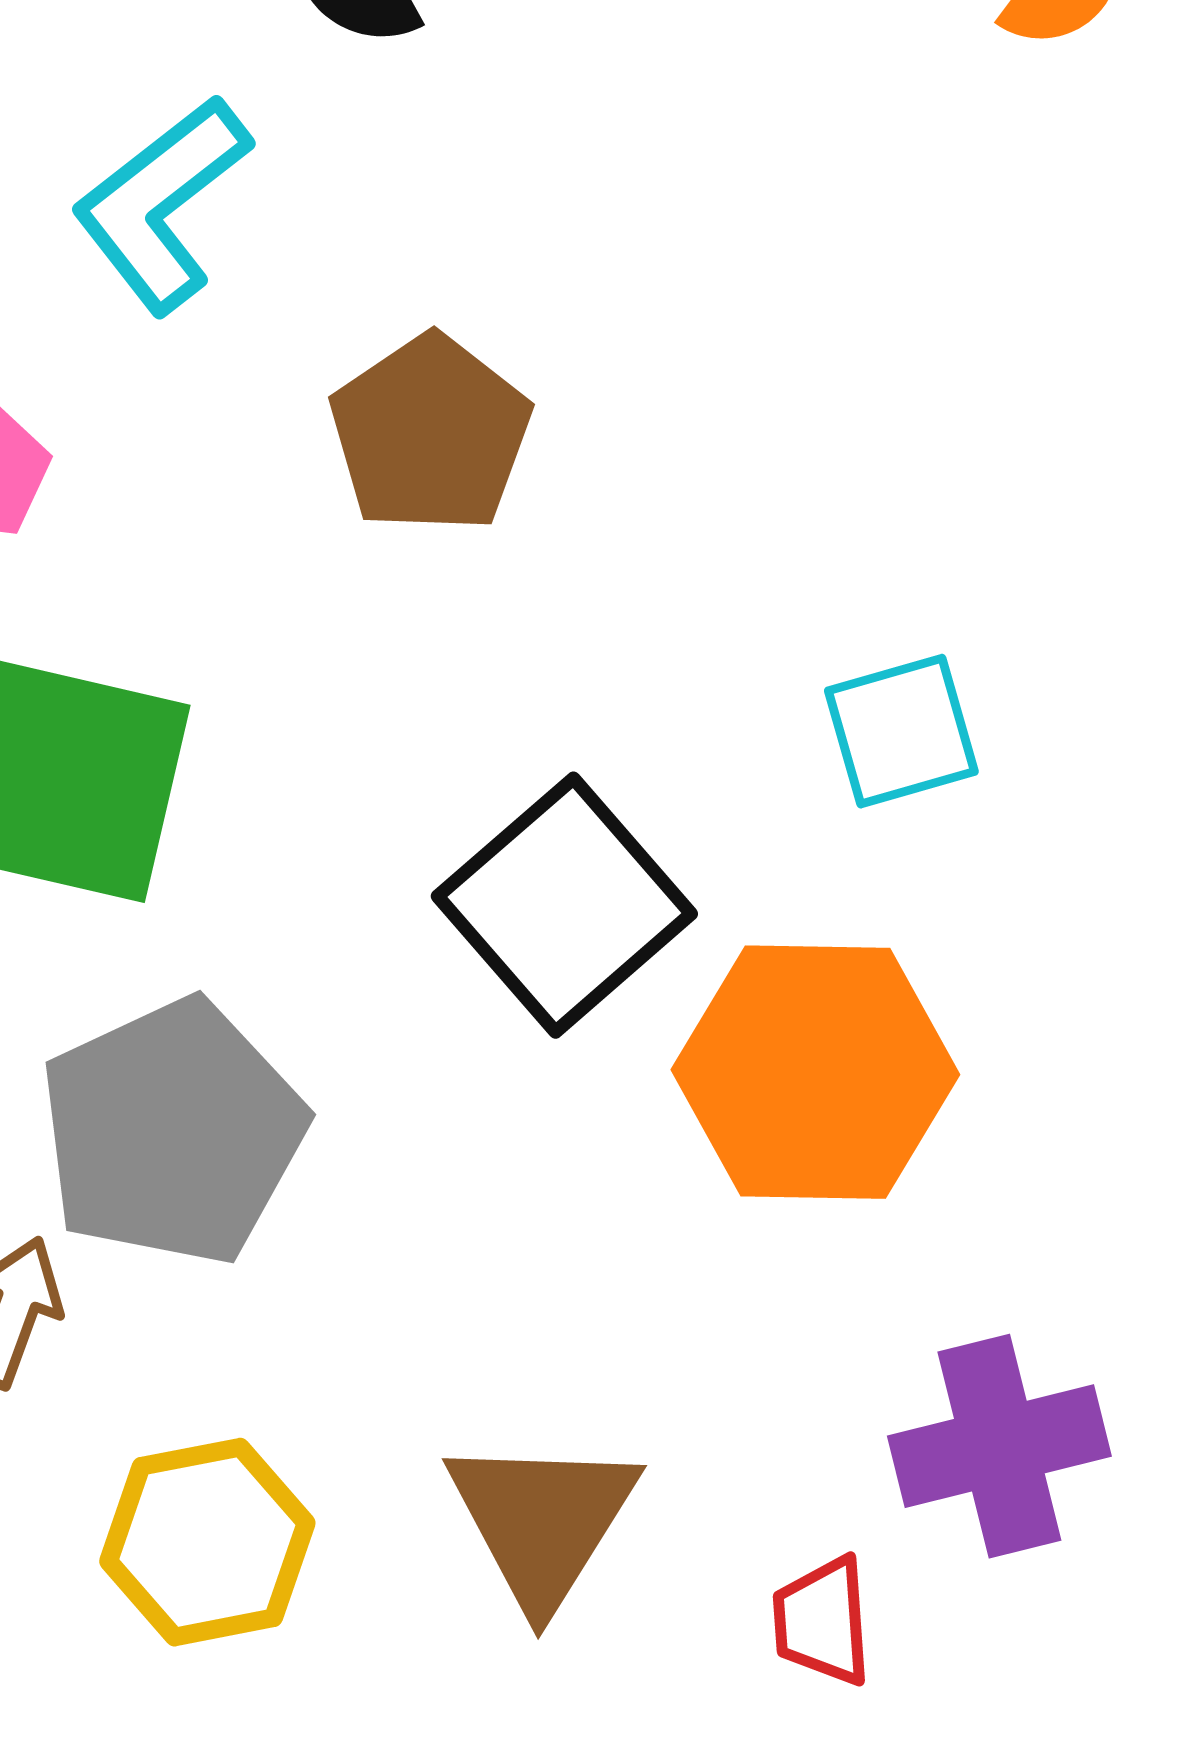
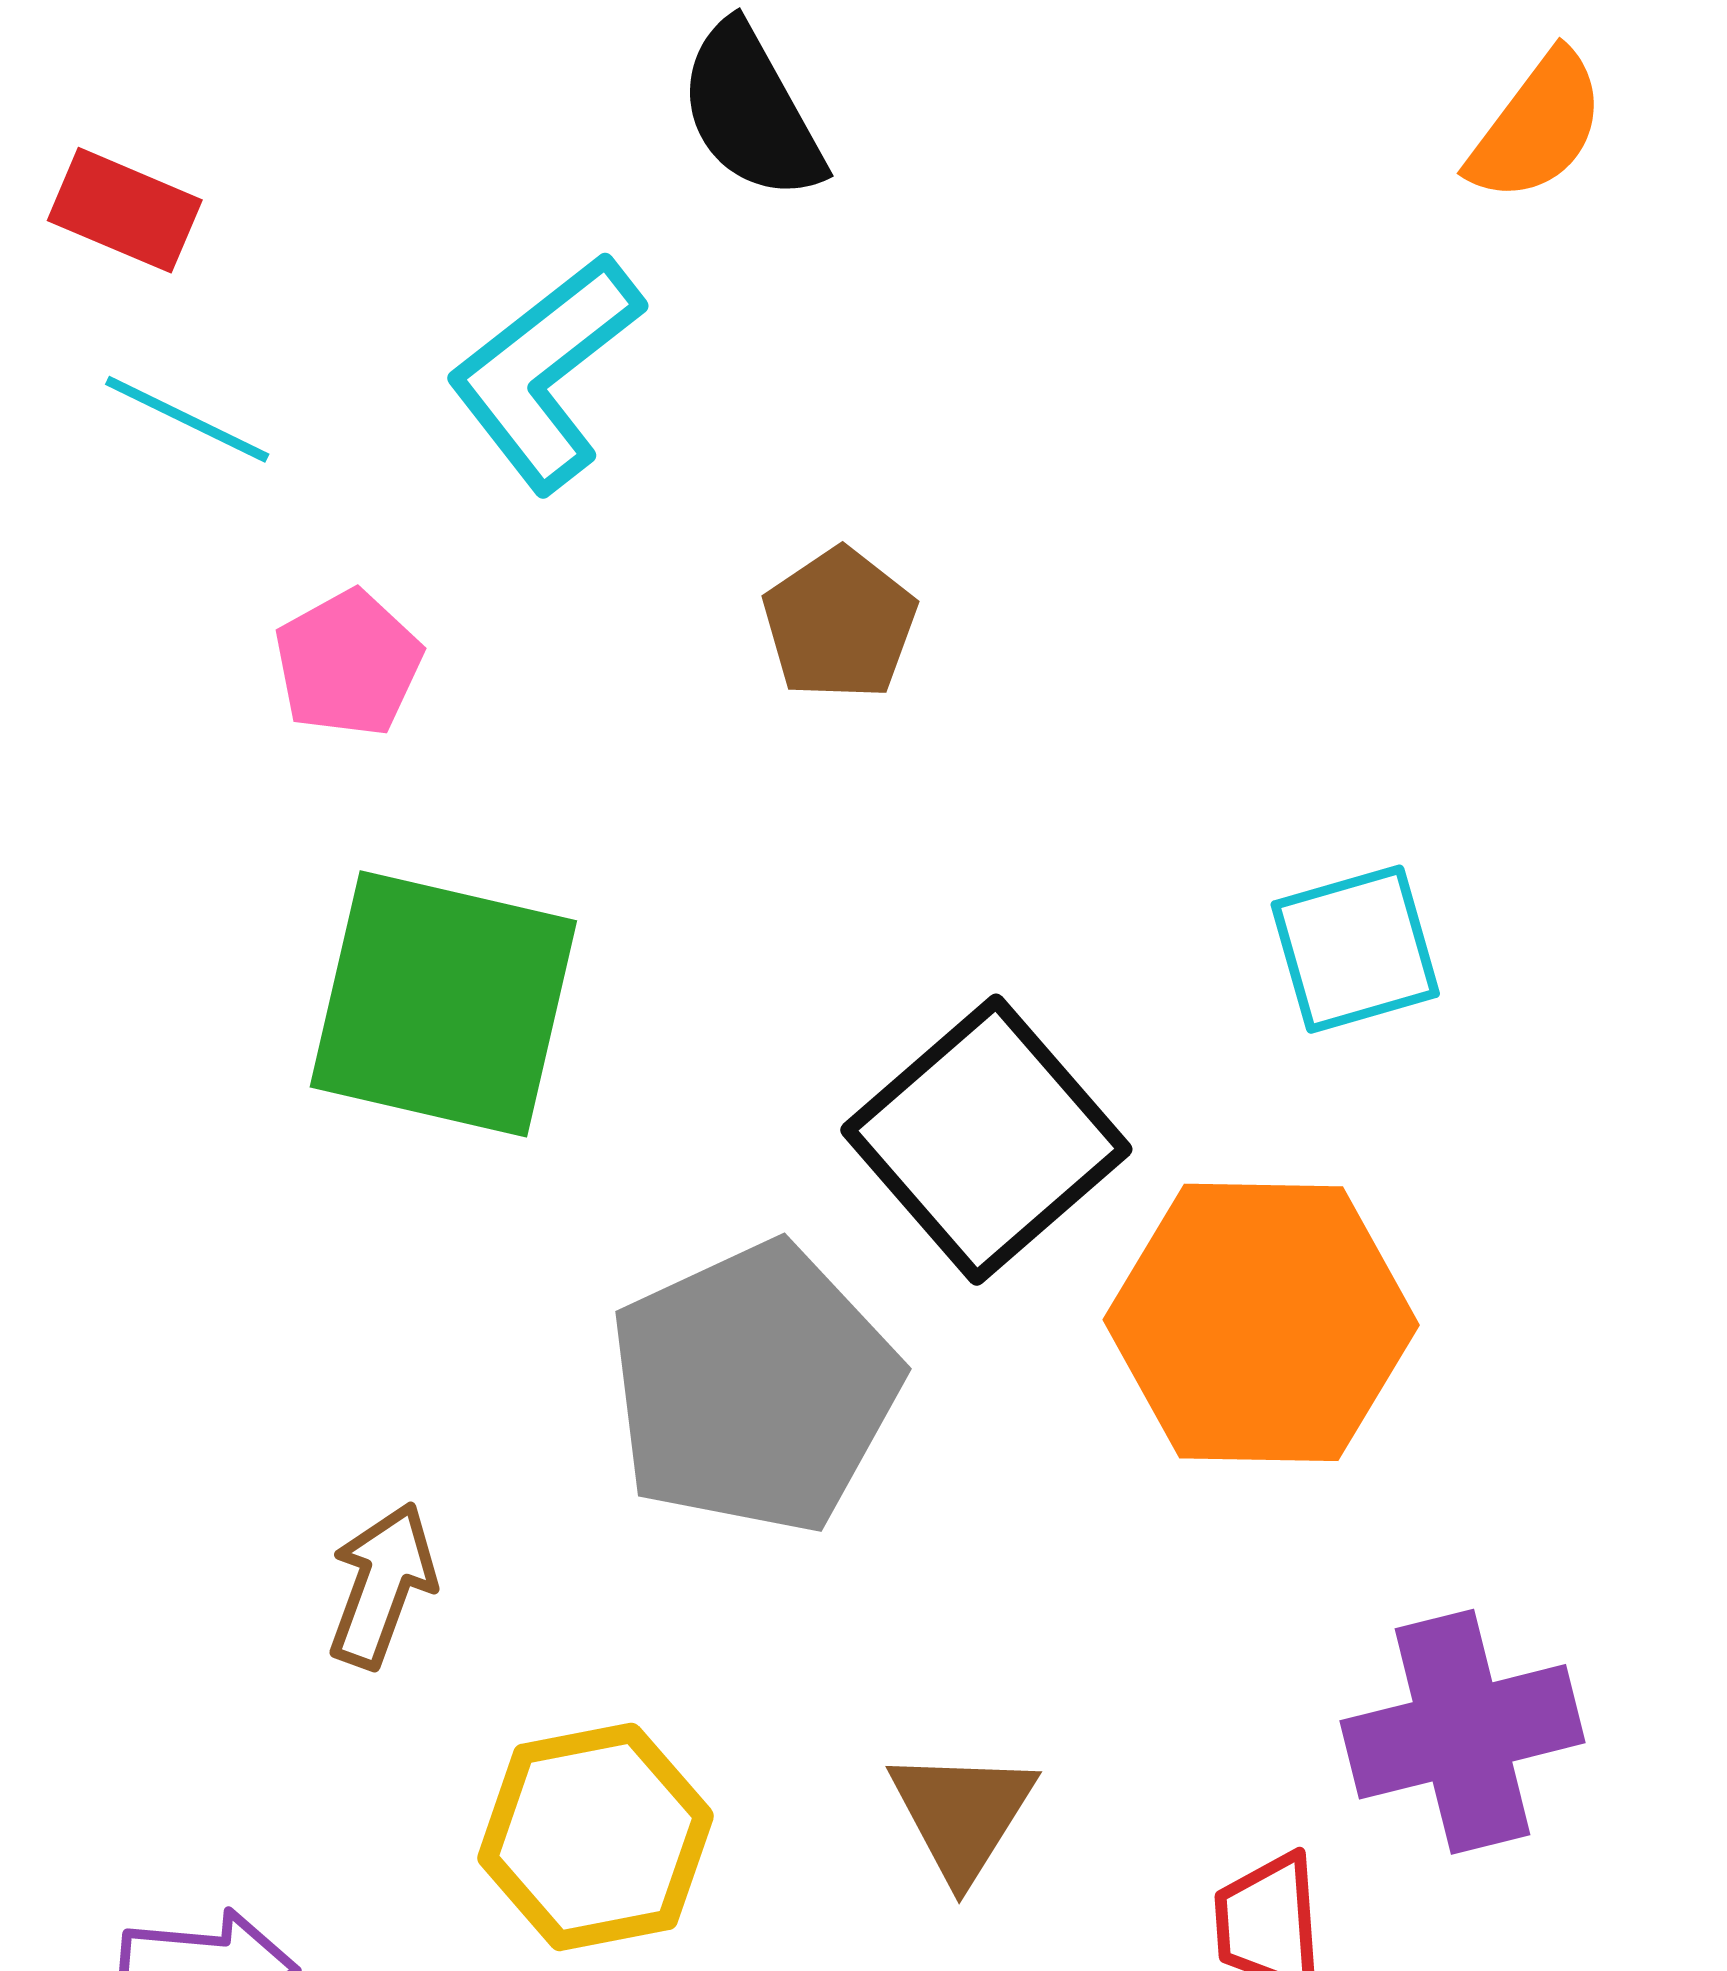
brown pentagon: (430, 434) -> (840, 624), size x0.7
gray pentagon: (172, 1132) -> (754, 1388), moved
brown triangle: (542, 1521) -> (962, 1814), size x0.7

